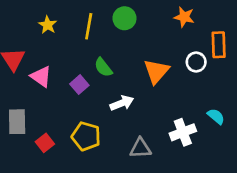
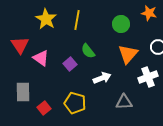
green circle: (124, 18) -> (121, 24), moved
yellow star: (48, 25) -> (46, 19), size x1.5
white cross: (183, 132) -> (148, 77), moved
gray triangle: (140, 148) -> (124, 102), moved

